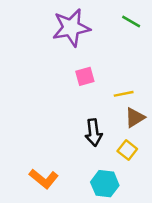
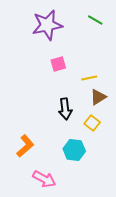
orange L-shape: (44, 179) -> (25, 146), turned -80

